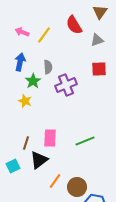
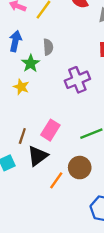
purple cross: (66, 85) -> (77, 80), moved
pink rectangle: (50, 138) -> (50, 130), turned 30
brown circle: (77, 187) -> (80, 168), moved

